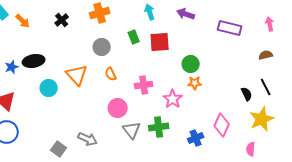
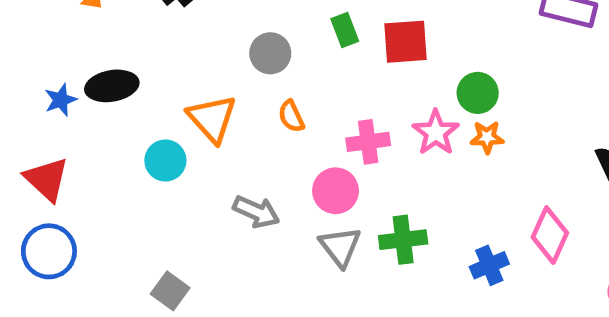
cyan circle: (49, 88) -> (165, 160), moved
pink star: (173, 99) -> (436, 133), moved
pink circle: (118, 108) -> (336, 191), moved
gray arrow: (88, 139) -> (256, 212), moved

